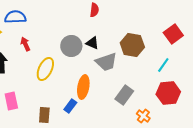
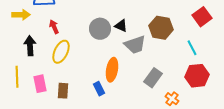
cyan line: (163, 65) -> (192, 48), turned -63
yellow ellipse: (45, 69) -> (61, 52), moved
blue rectangle: (70, 106) -> (99, 89), turned -64
brown rectangle: (44, 115) -> (63, 91), moved

